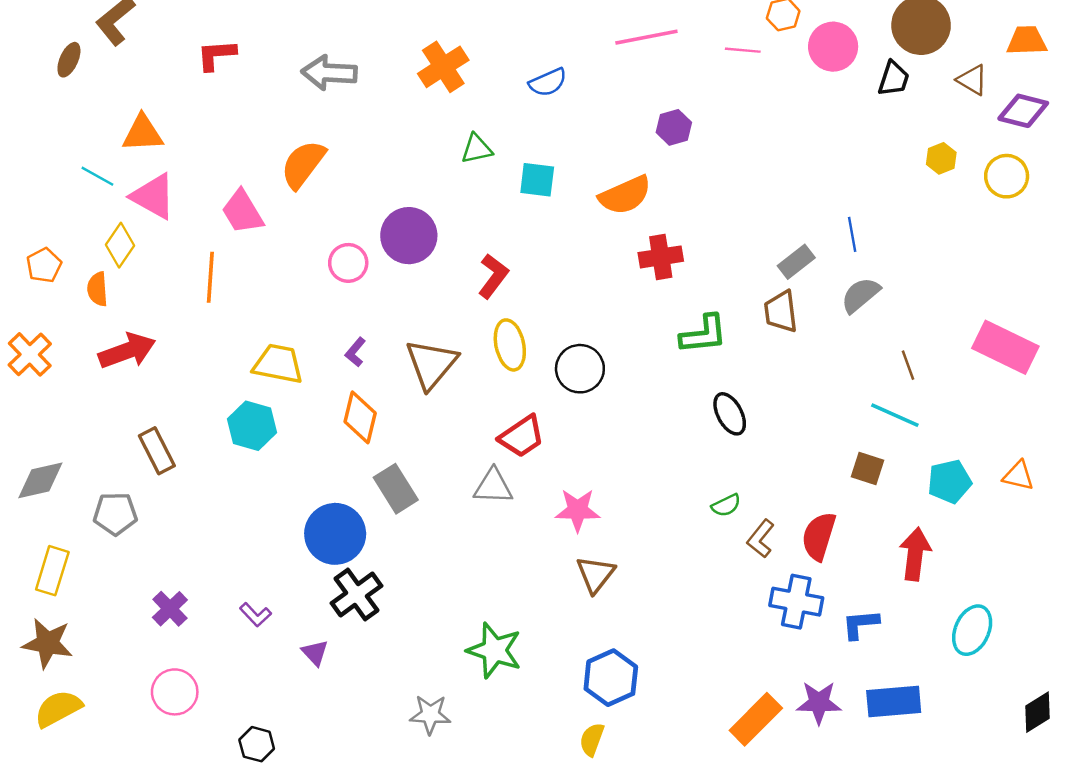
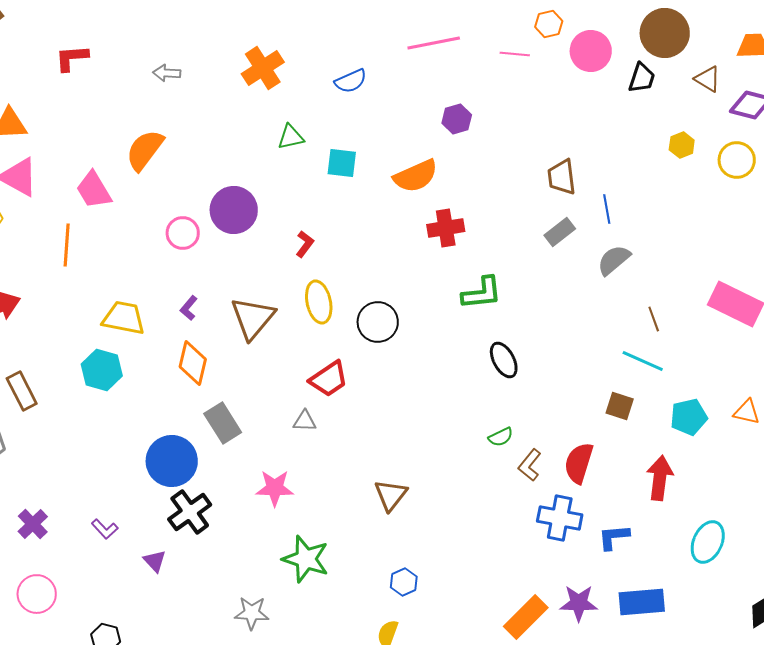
gray arrow: (329, 73) -> (167, 73), size x0.6
red L-shape: (493, 276) -> (305, 244), size x0.7
brown trapezoid: (781, 312) -> (562, 177), moved
gray triangle: (493, 486) -> (305, 421), size x0.7
pink star: (578, 510) -> (275, 488), moved
blue hexagon: (611, 678) -> (404, 582), size x0.6

